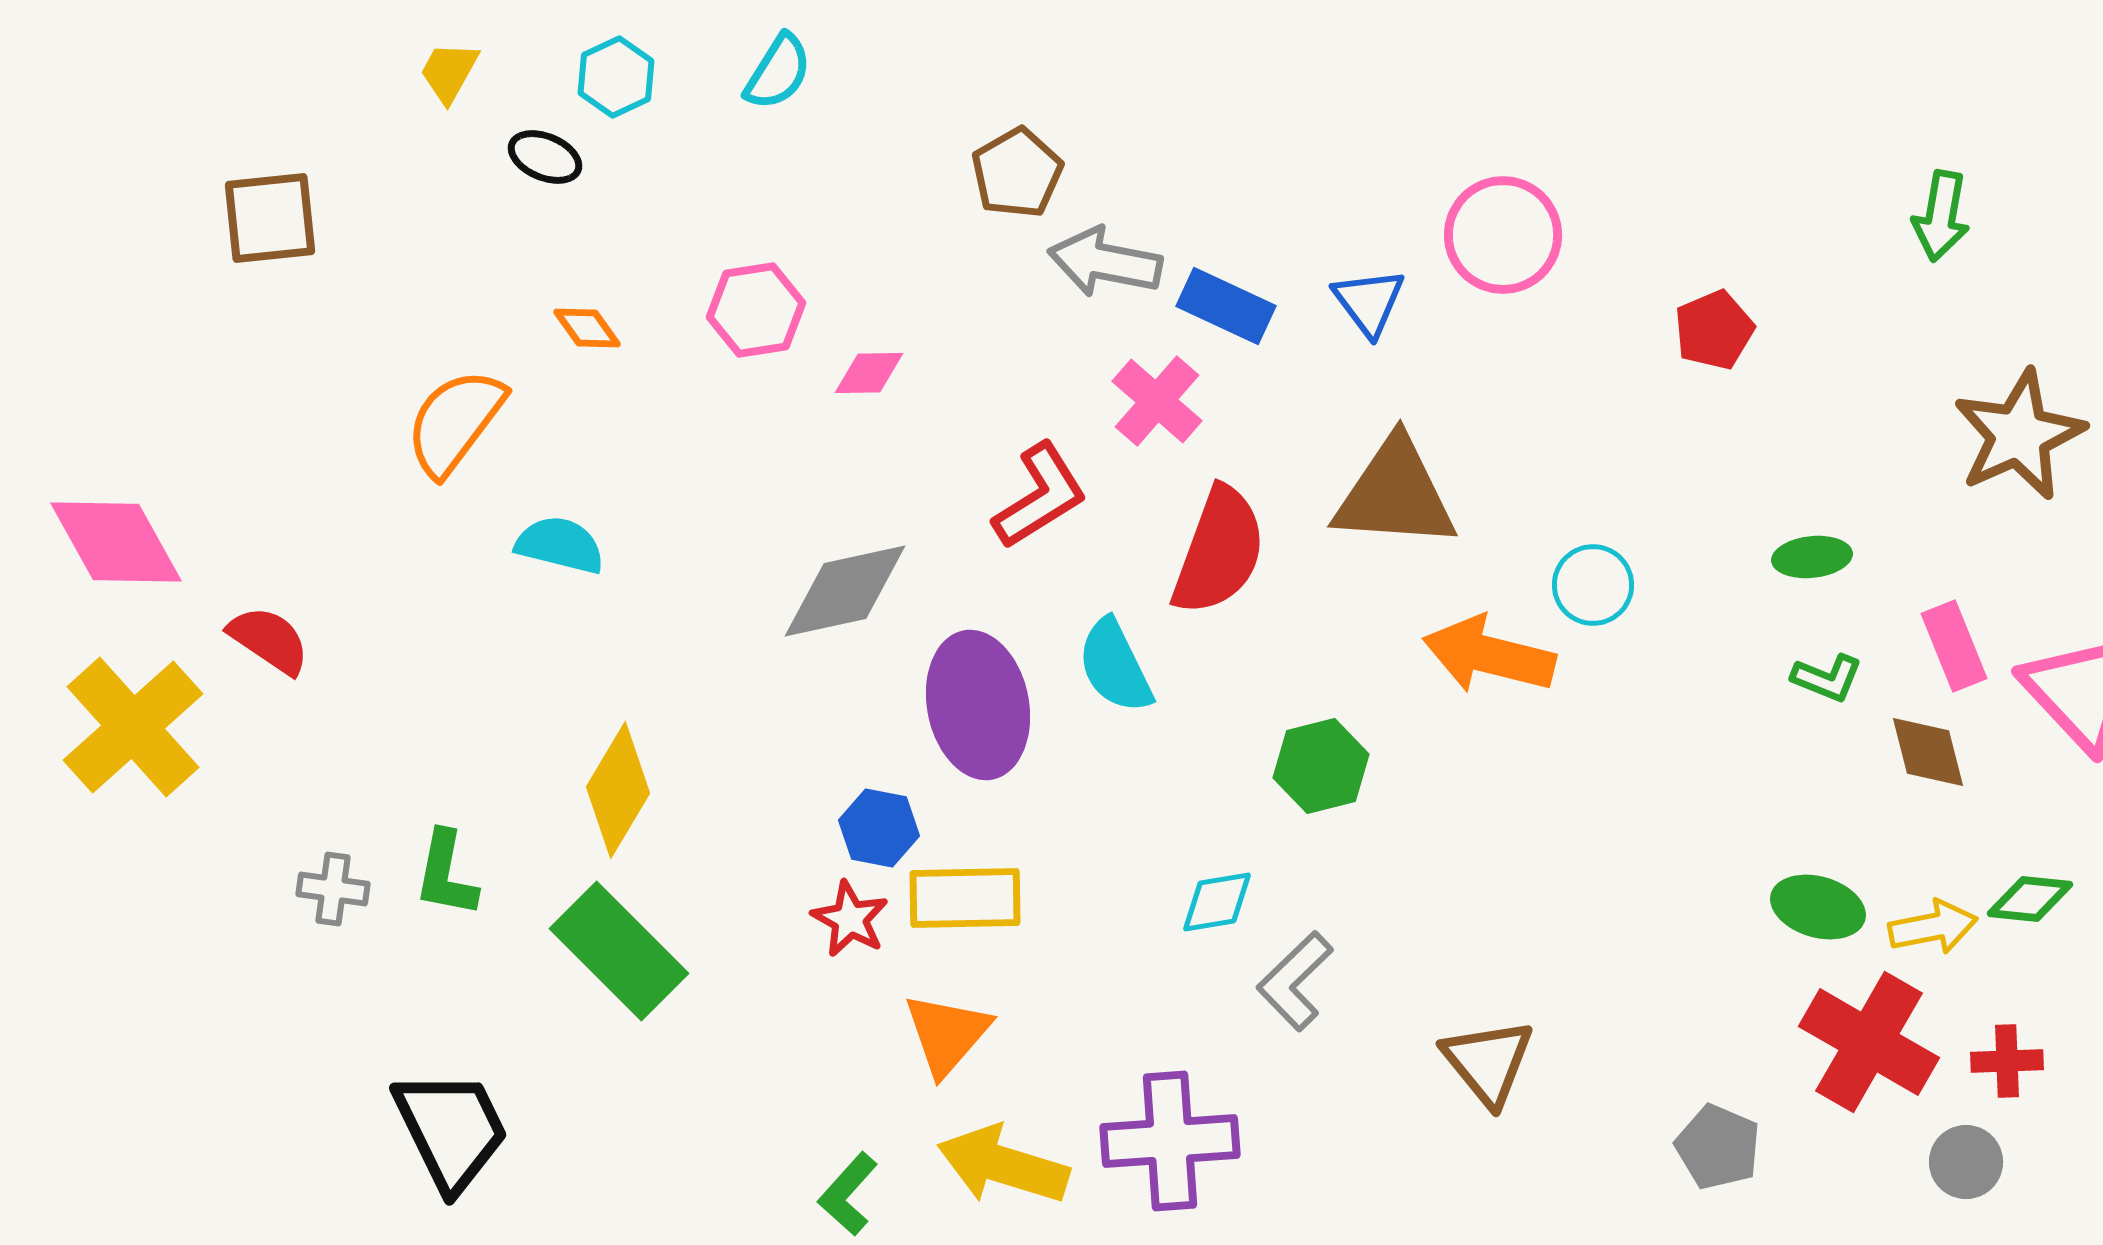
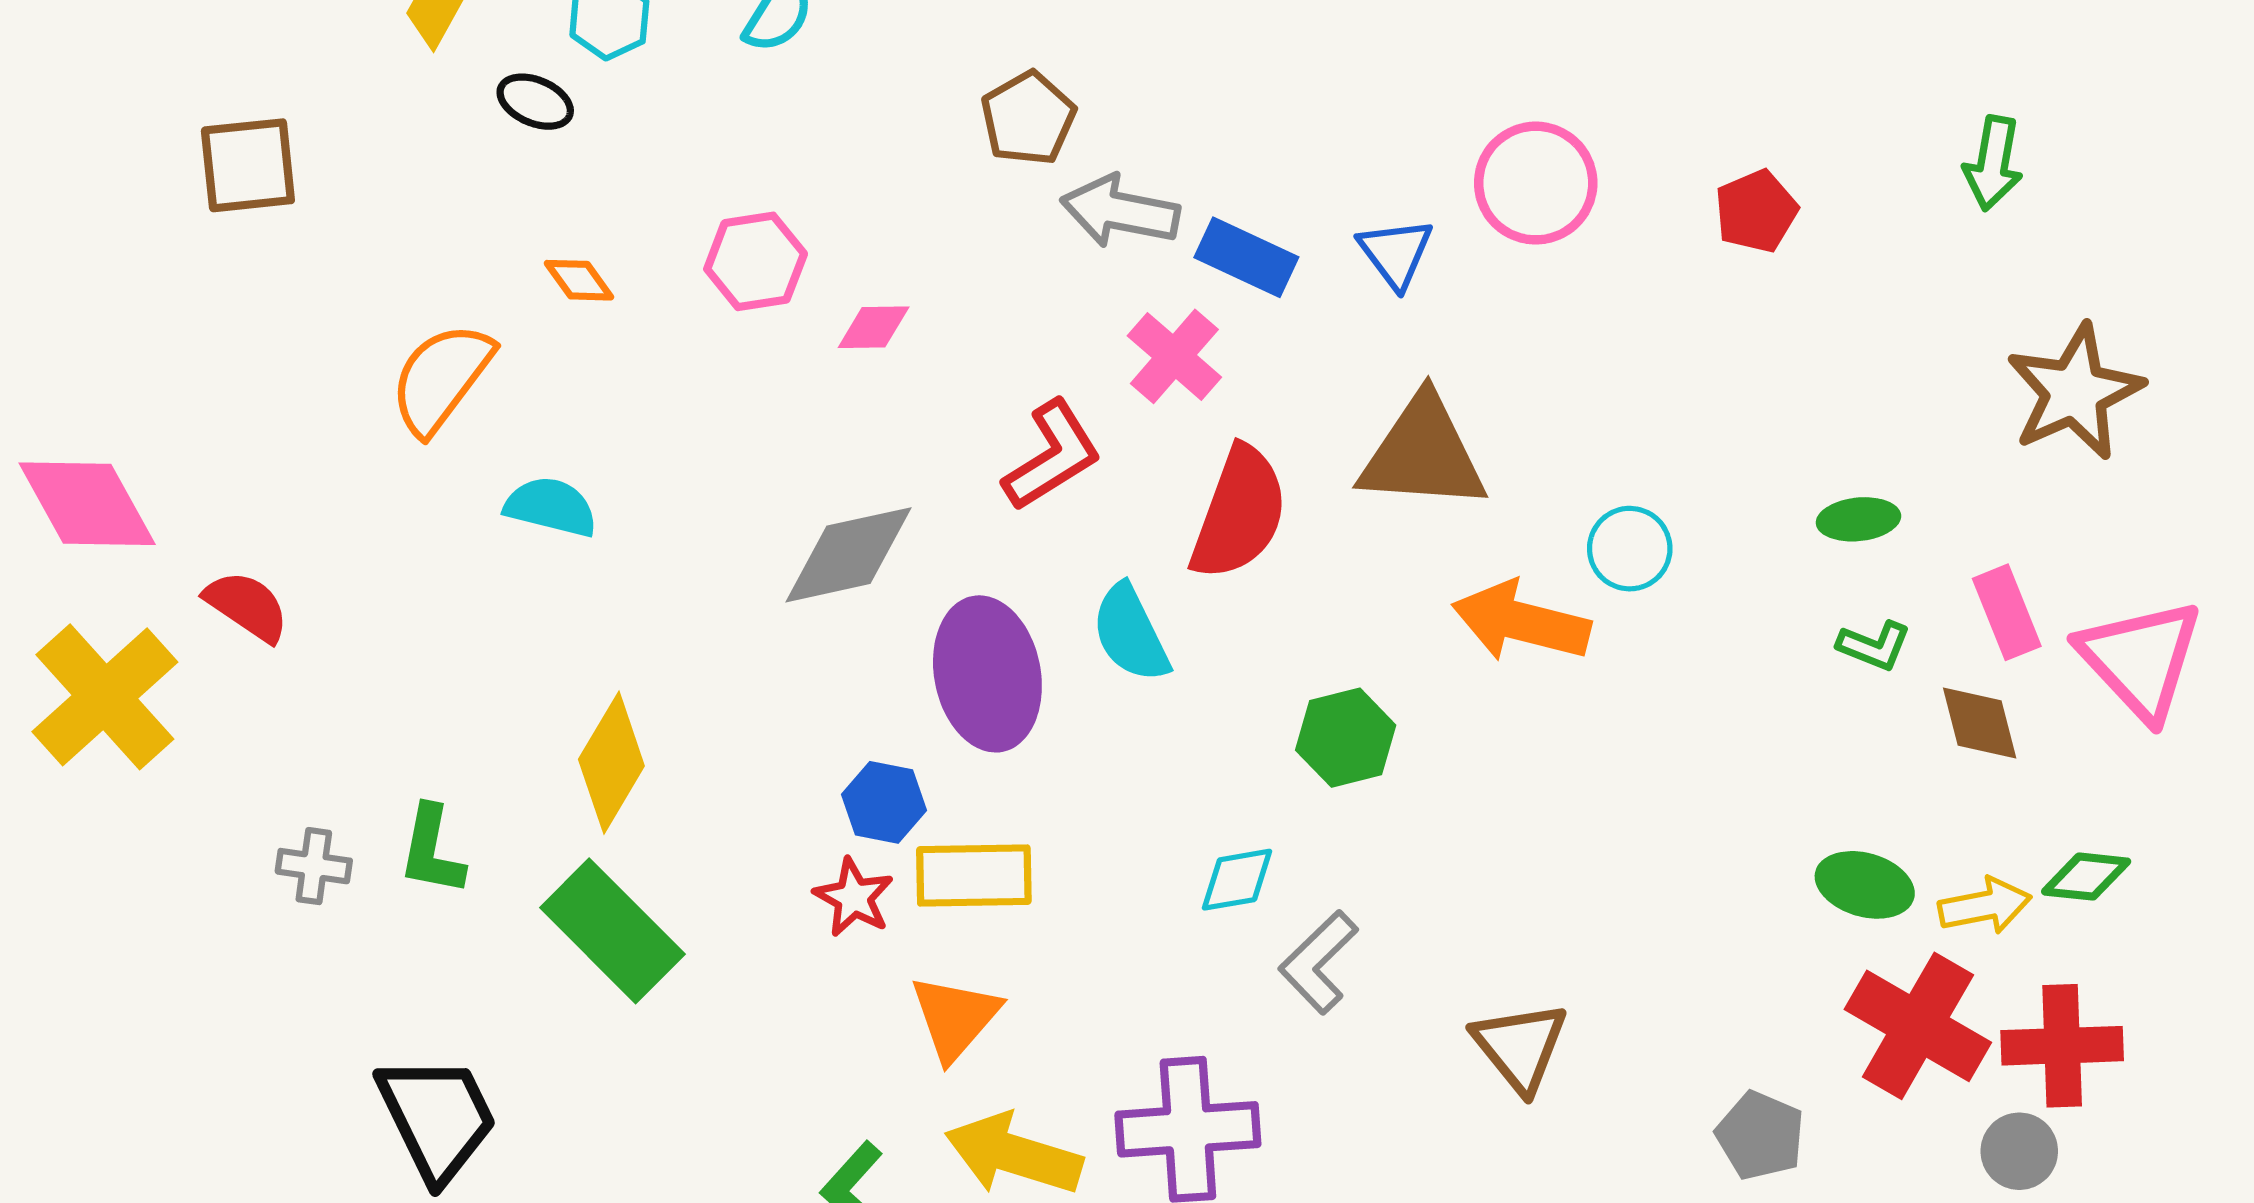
red pentagon: (1714, 330) -> (1756, 211), moved
red cross: (2007, 1061) -> (2062, 1046), size x1.6

